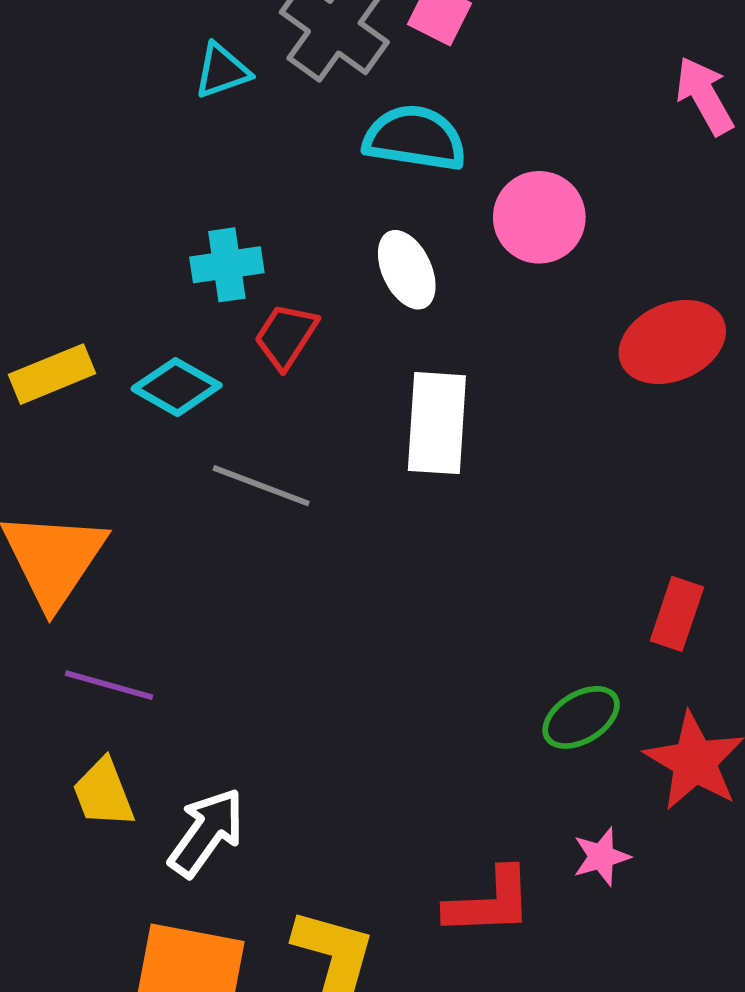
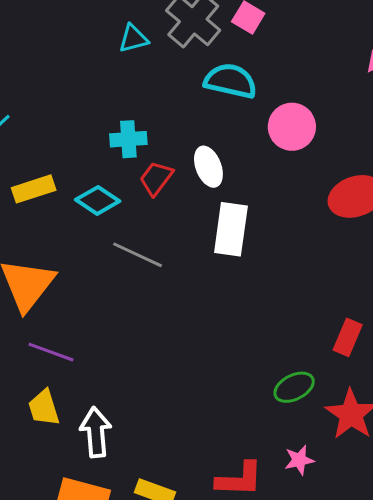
white ellipse: (407, 270) -> (208, 167), moved
white arrow: (206, 832) -> (96, 432), turned -45

